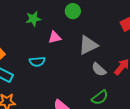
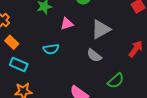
gray semicircle: (99, 69) -> (94, 55), moved

